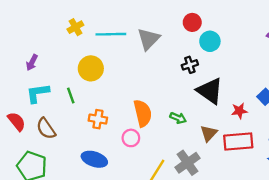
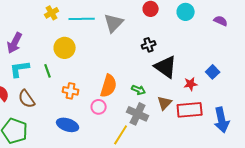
cyan circle: (210, 41) -> (186, 12), moved
purple arrow: (32, 62) -> (15, 43), size x1.5
orange semicircle: (143, 113) -> (109, 86), turned 30
gray cross: (188, 163) -> (138, 114), moved, turned -30

